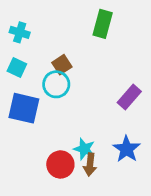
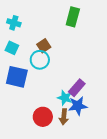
purple rectangle: (129, 97) -> (77, 88), moved
cyan star: (84, 149) -> (65, 98), moved
blue star: (127, 149) -> (78, 106), moved, turned 30

